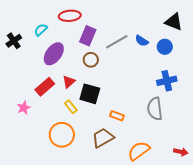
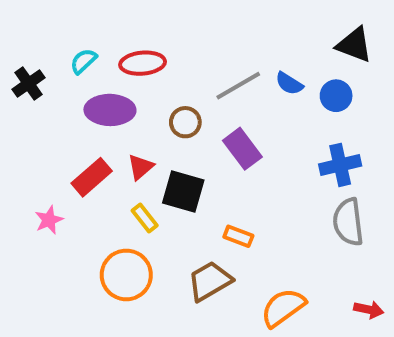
red ellipse: (70, 16) -> (143, 63), moved
purple rectangle: (88, 36) -> (242, 149), moved, turned -60
purple ellipse: (54, 54) -> (110, 110), turned 55
gray semicircle: (155, 109) -> (348, 222), moved

